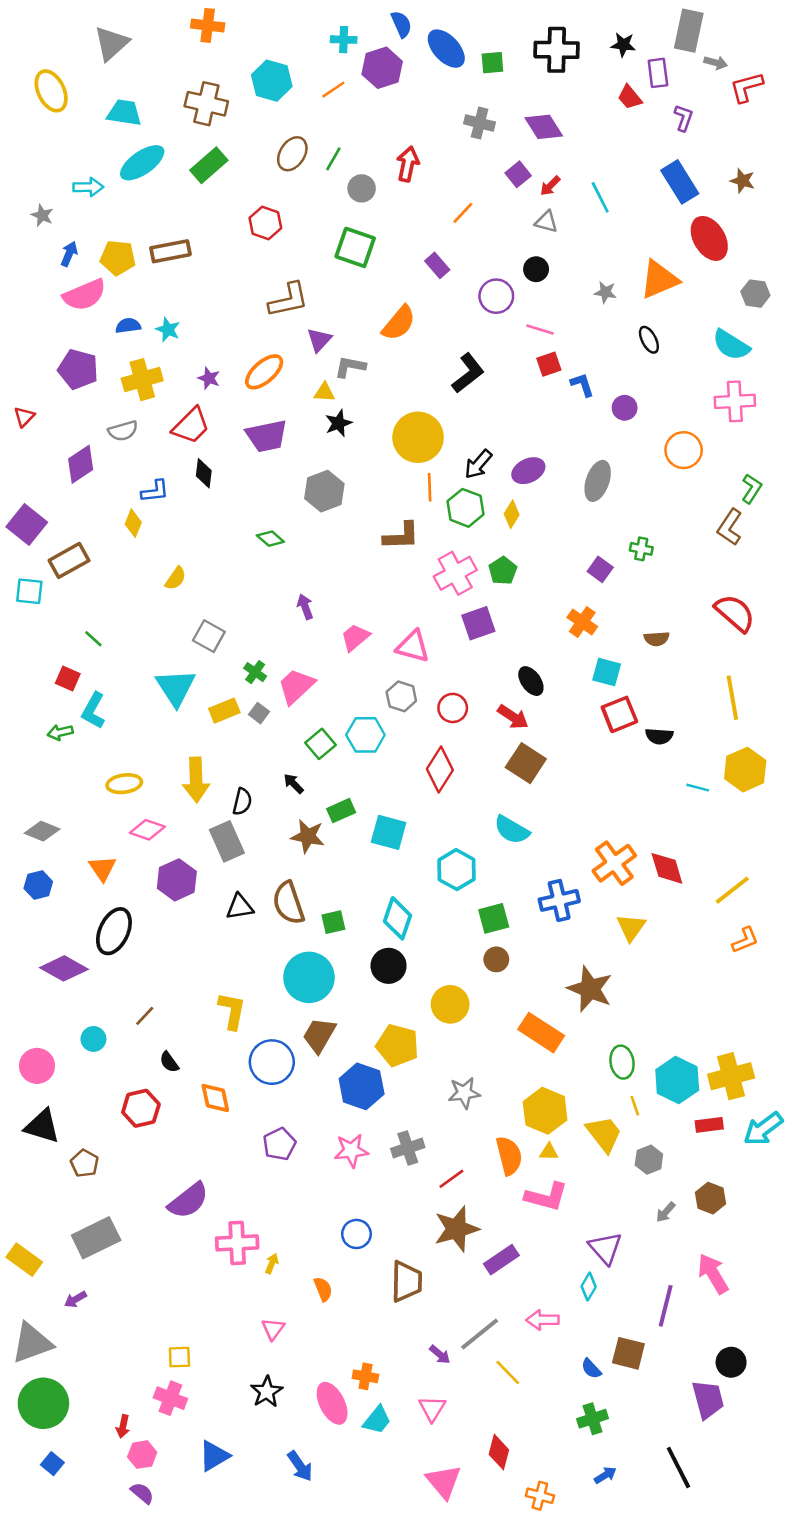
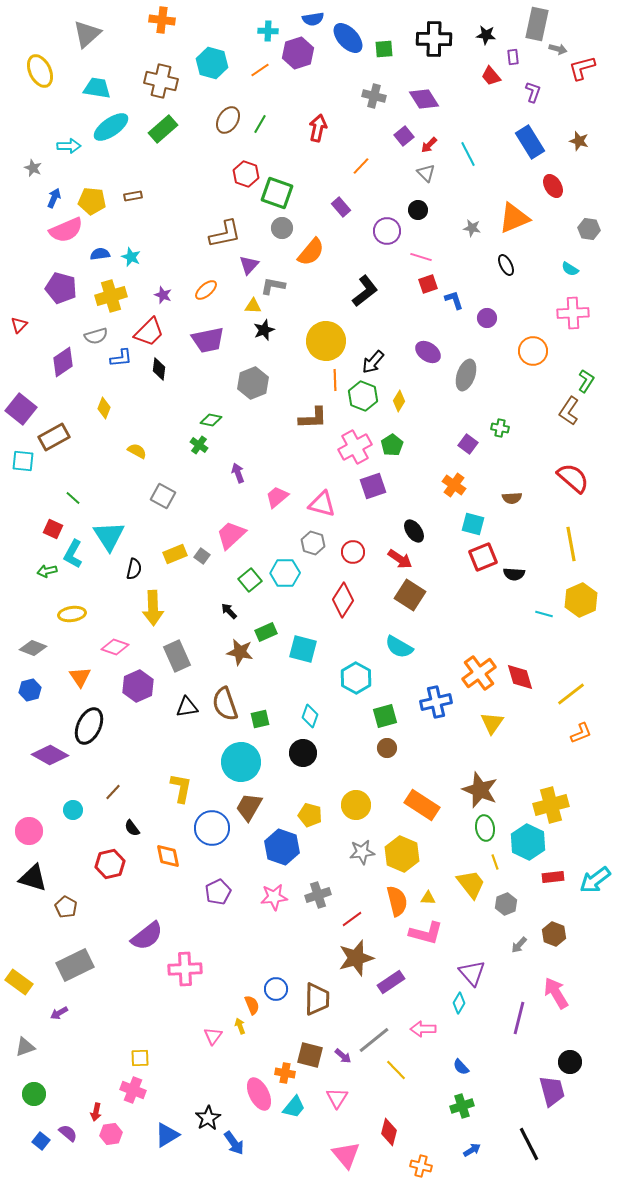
blue semicircle: (401, 24) -> (313, 19), turned 105
purple rectangle: (658, 73) -> (513, 57), size x0.7
gray circle: (362, 188) -> (282, 228), moved
gray triangle: (546, 222) -> (426, 173), turned 30
red hexagon: (265, 223) -> (246, 174), moved
red ellipse: (709, 238) -> (553, 186), size x0.7
brown rectangle: (170, 251) -> (133, 196), size x0.6
cyan semicircle: (731, 345) -> (570, 269), size x0.6
orange ellipse: (264, 372) -> (206, 290), size x0.7
purple ellipse: (528, 471) -> (428, 352), moved, turned 60
blue L-shape: (155, 491) -> (121, 358), moved
green diamond: (270, 539) -> (211, 420), turned -30
yellow semicircle: (176, 578) -> (137, 451), turned -96
green cross: (255, 672) -> (199, 445), moved
cyan triangle: (176, 687) -> (109, 536), moved
yellow ellipse: (124, 784) -> (72, 614), moved
black semicircle: (242, 802) -> (134, 569), moved
cyan diamond: (398, 918) -> (310, 716), size x0.7
brown star: (590, 989) -> (480, 790), moved
yellow circle: (450, 1004) -> (356, 805), moved
yellow pentagon: (398, 1045) -> (310, 815), size x0.7
yellow cross: (731, 1076) -> (551, 805), moved
yellow hexagon: (545, 1111) -> (402, 854), moved
blue circle: (356, 1234) -> (276, 989), moved
yellow arrow: (272, 1263) -> (240, 1026), moved, turned -42
gray triangle: (32, 1343) -> (25, 1047), size x0.6
brown square: (628, 1353) -> (310, 1055), moved
black star: (267, 1392) -> (208, 1118), moved
green circle: (43, 1403) -> (34, 1094), size x0.6
purple semicircle: (142, 1493) -> (68, 1133), moved

